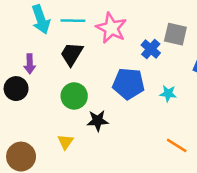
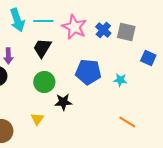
blue cross: (151, 49) -> (103, 30), moved

